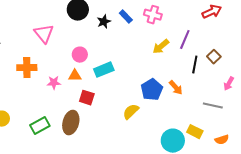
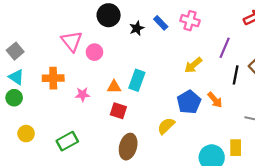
yellow arrow: (161, 47) -> (193, 65), moved
pink circle: (80, 55) -> (94, 52), moved
cyan rectangle: (104, 70) -> (137, 80), turned -48
orange triangle: (75, 76) -> (114, 87), moved
brown ellipse: (71, 123) -> (128, 147), moved
yellow rectangle: (195, 132) -> (236, 148), turned 63

